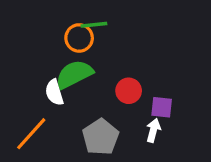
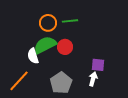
green line: (94, 25) -> (70, 21), moved
red circle: (129, 91) -> (65, 47), moved

